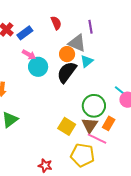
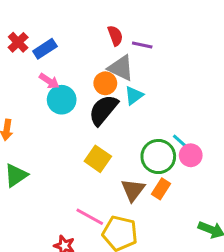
red semicircle: (56, 23) -> (115, 36), moved
purple line: (91, 27) -> (142, 45), turned -72
green circle: (94, 106) -> (158, 157), moved
yellow square: (67, 126) -> (98, 159), moved
pink line: (97, 139) -> (90, 217), moved

